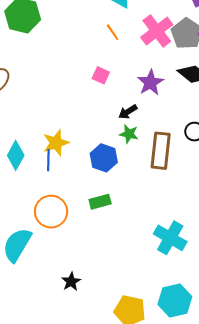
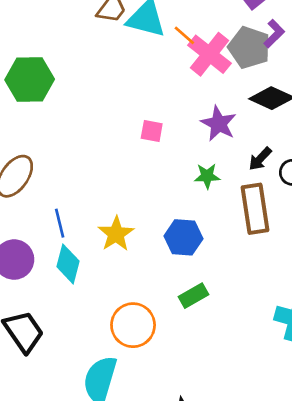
orange line: (113, 32) -> (184, 35), moved
black arrow: (128, 112) -> (260, 159), moved
green star: (129, 134) -> (207, 176), moved
blue line: (48, 160) -> (60, 223), moved

